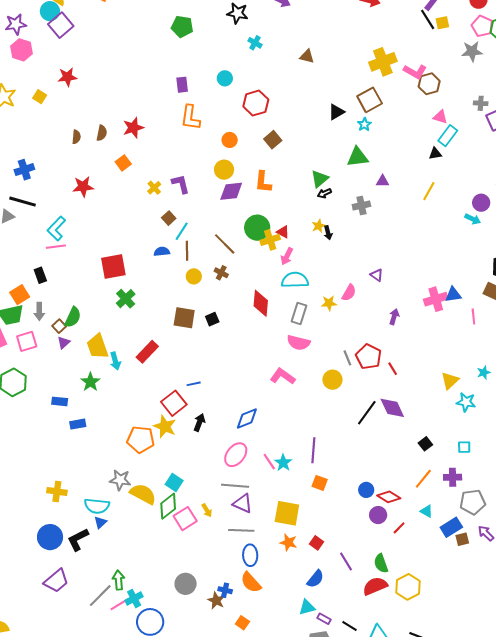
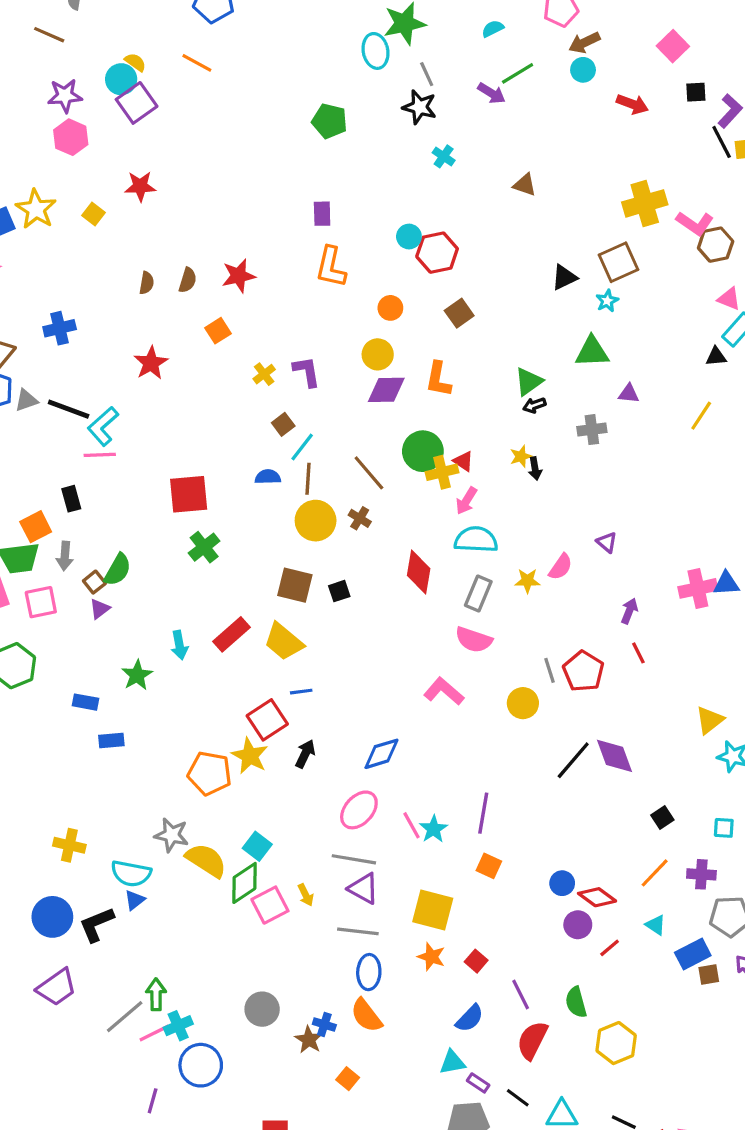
cyan circle: (225, 78) -> (409, 237), moved
red star: (83, 187) -> (151, 363), turned -30
black line: (23, 202) -> (69, 409), moved
yellow circle: (194, 276) -> (316, 521), size x1.6
yellow trapezoid: (97, 346) -> (284, 642), moved, turned -36
red line: (393, 369) -> (638, 653), moved
red semicircle: (375, 586) -> (532, 1040), moved, turned -45

